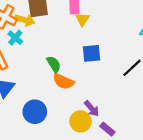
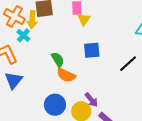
yellow arrow: (25, 20) -> (32, 20), turned 78
blue circle: (35, 112) -> (55, 105), moved

